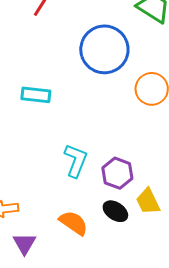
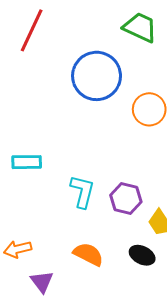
cyan rectangle: (36, 95) -> (27, 162), moved
black ellipse: (115, 211) -> (142, 255), moved

